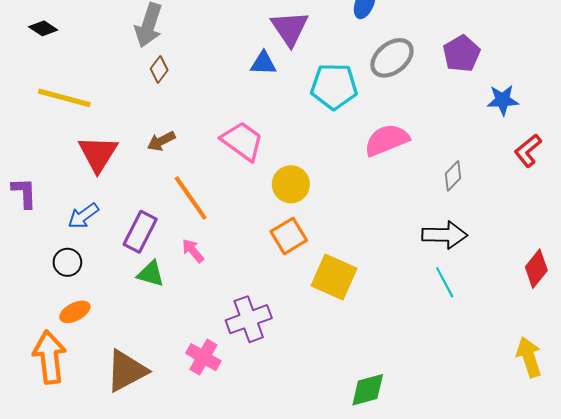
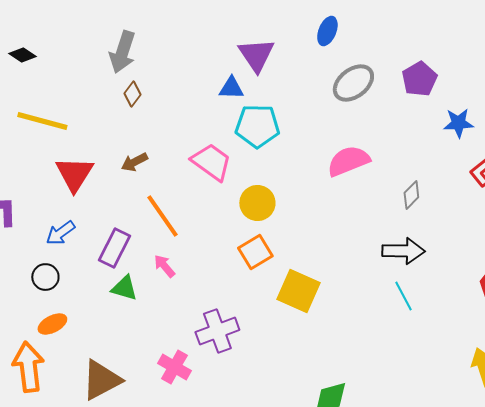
cyan pentagon: (334, 86) -> (257, 126), moved

